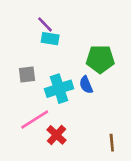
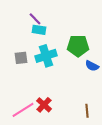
blue semicircle: (86, 85) -> (92, 66), moved, turned -40
cyan cross: (59, 89) -> (46, 56), moved
pink line: (35, 119) -> (23, 110), moved

